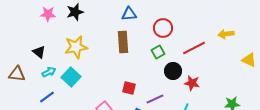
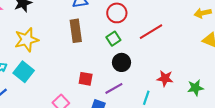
yellow arrow: (226, 34) -> (203, 13), moved
black circle: (173, 71) -> (122, 62), moved
red star: (192, 83) -> (165, 78), moved

